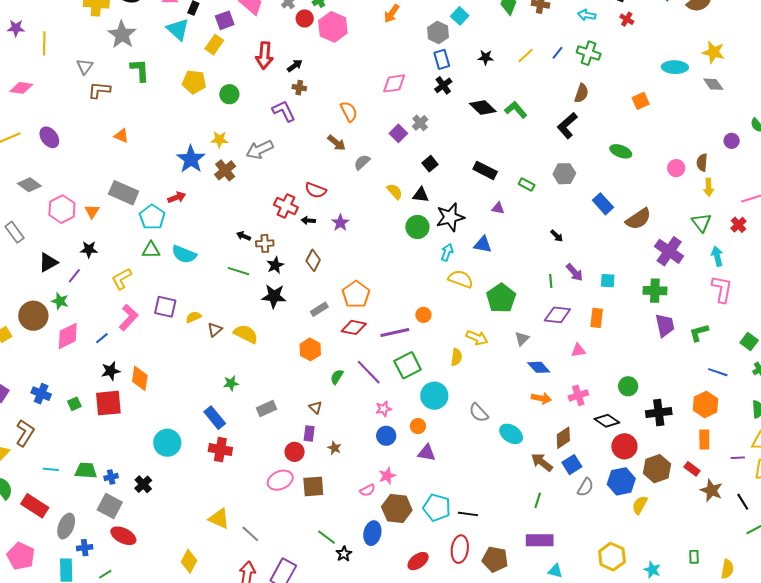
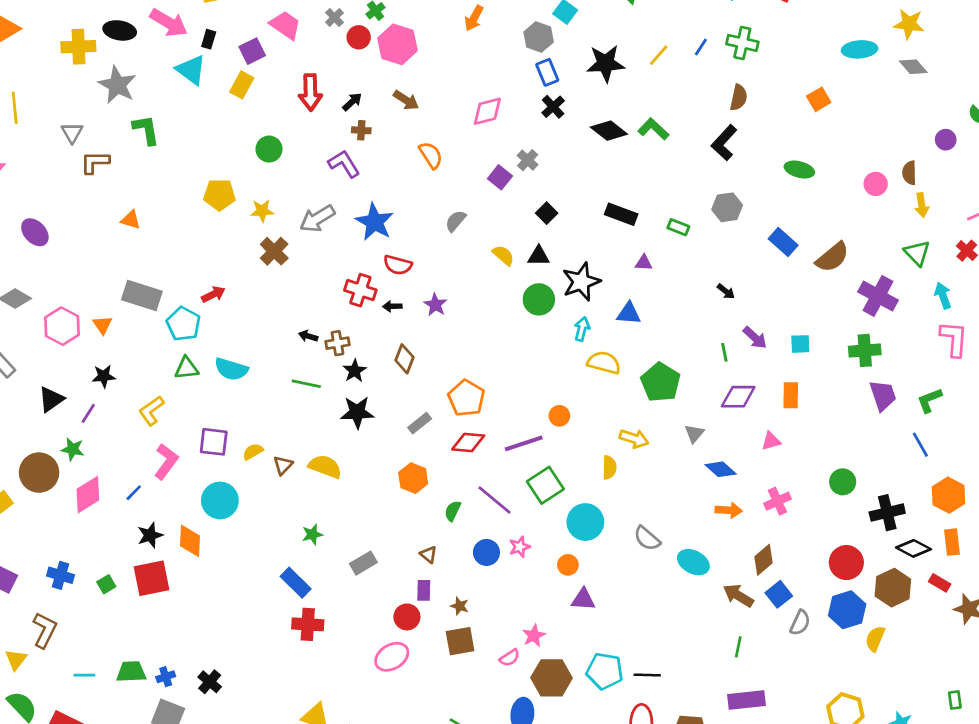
black star: (486, 57) -> (606, 63), size x1.8
yellow pentagon: (194, 82) -> (219, 195), moved
brown arrow: (337, 143) -> (406, 100), moved
blue star: (191, 159) -> (375, 222), moved
blue line: (718, 372) -> (920, 445), moved, turned 48
black diamond: (607, 421) -> (914, 548), moved
blue circle: (386, 436) -> (486, 552), moved
cyan circle: (167, 443) -> (220, 500), moved
brown square: (313, 486) -> (460, 641), moved

